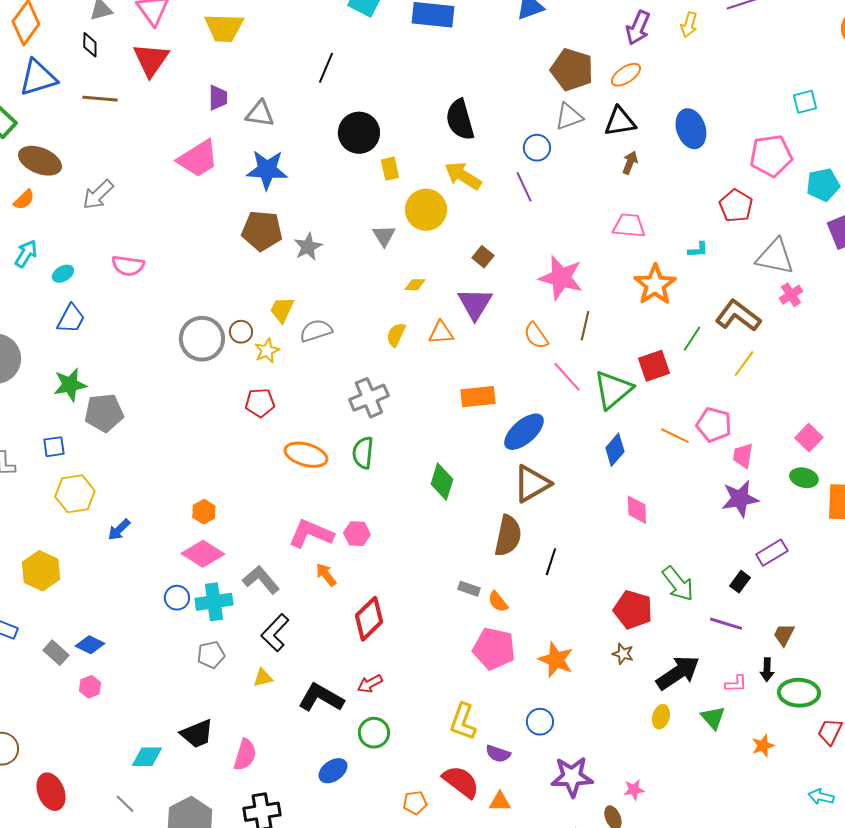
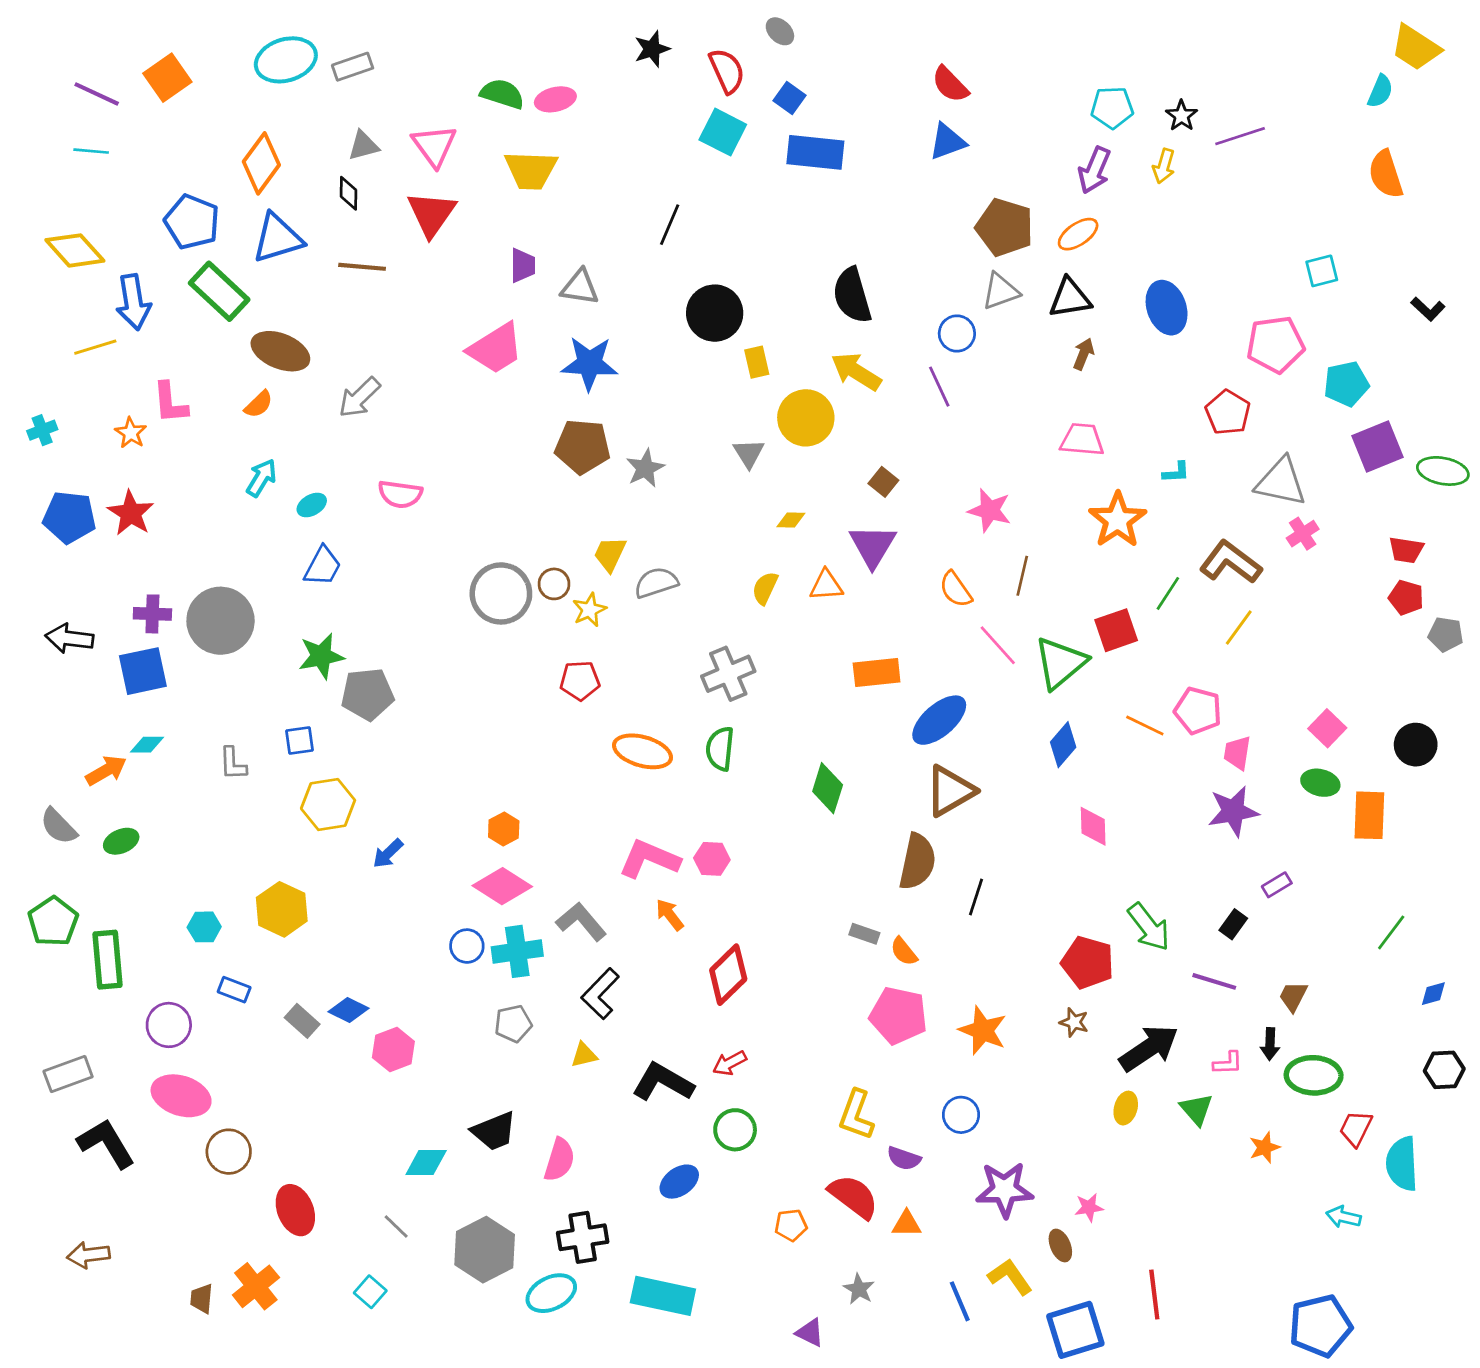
pink star: (561, 278) -> (990, 510), size x0.7
purple rectangle: (772, 553) -> (1277, 885), size x0.7
pink hexagon: (90, 687) -> (393, 1049), moved, size x1.4

